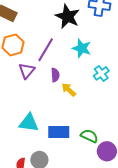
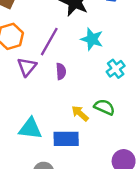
yellow arrow: (69, 90) -> (80, 113), moved
green semicircle: (89, 136) -> (104, 107), moved

